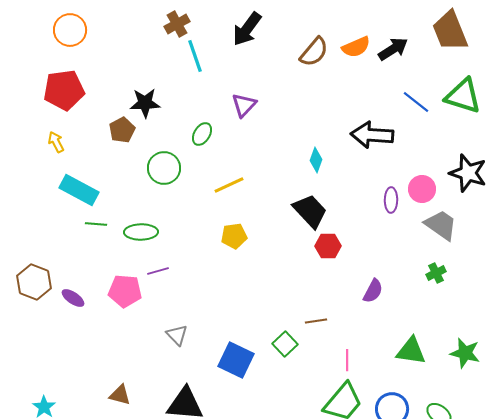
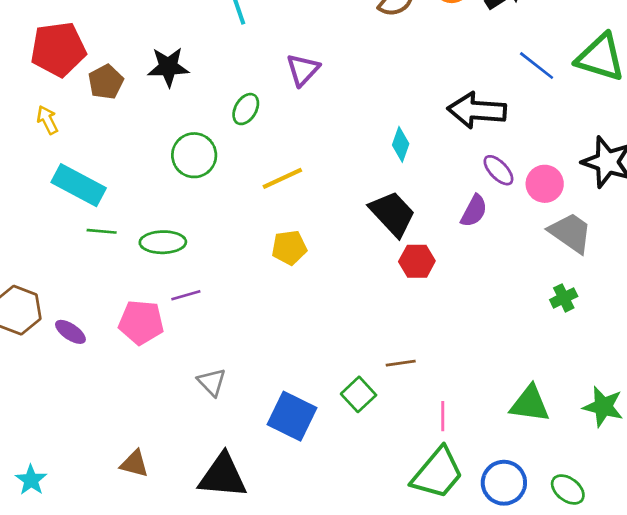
brown pentagon: (122, 130) -> (106, 82), moved
purple ellipse: (391, 200) -> (498, 170), moved, turned -45
purple semicircle: (373, 291) -> (474, 211), moved

